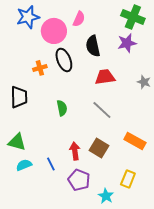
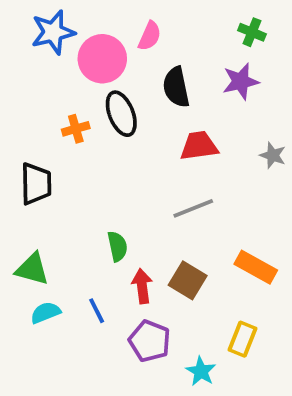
green cross: (133, 17) -> (252, 32), size x0.6
green semicircle: (62, 108) -> (117, 246), moved
gray line: (102, 110) -> (193, 208), turned -65

